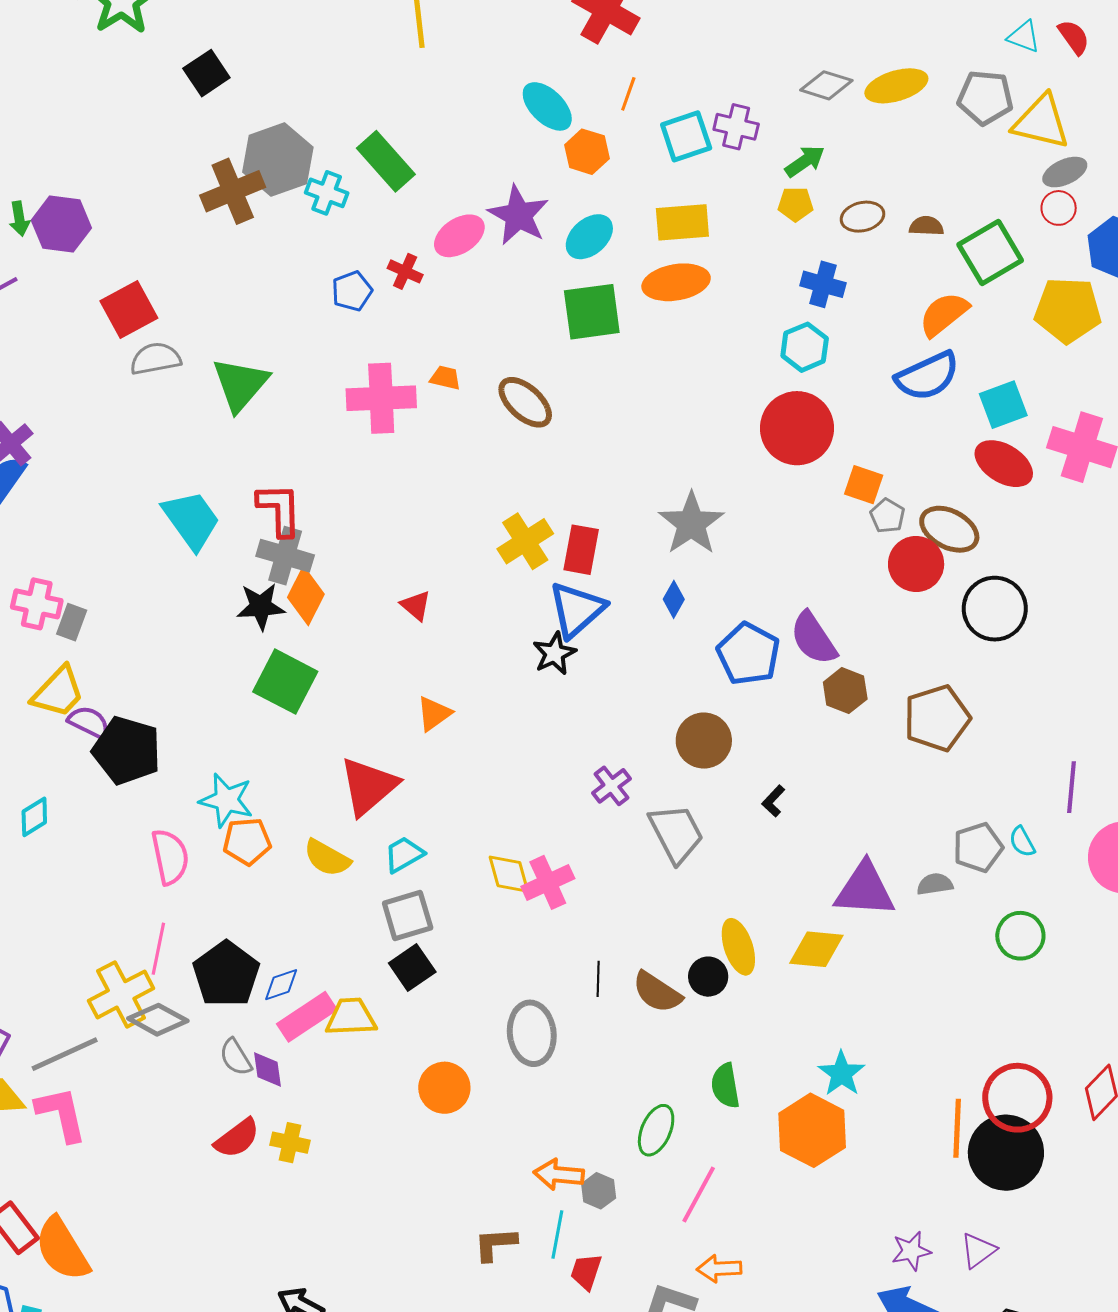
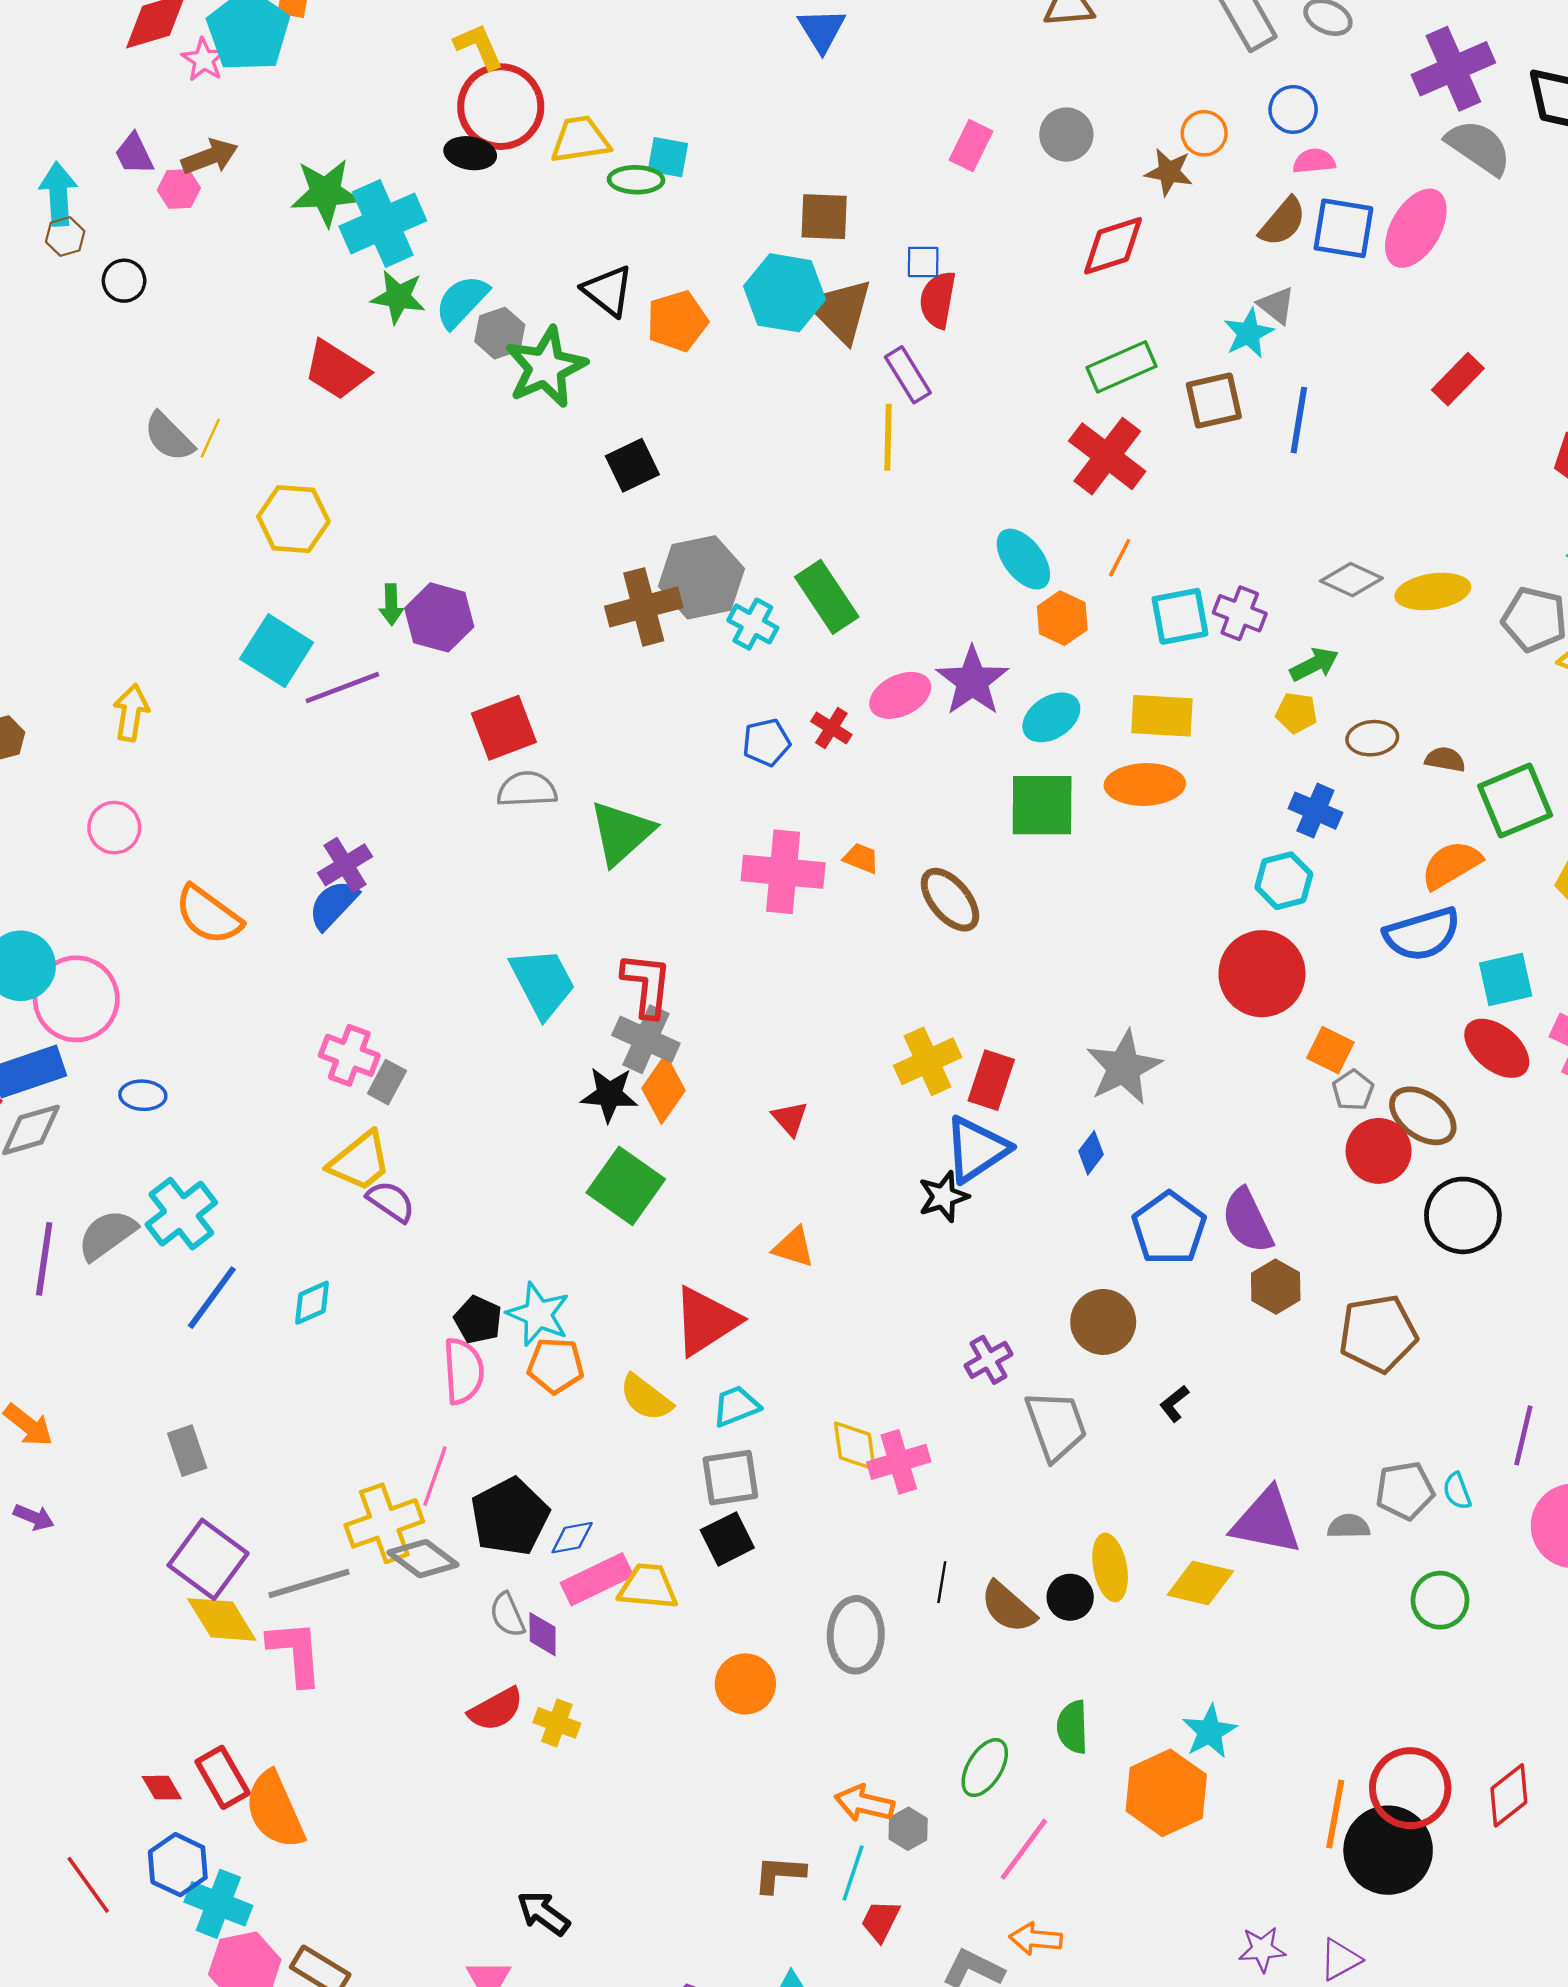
orange triangle: (434, 714) -> (794, 1247), turned 45
black pentagon: (127, 750) -> (478, 1320), moved, size x0.6

